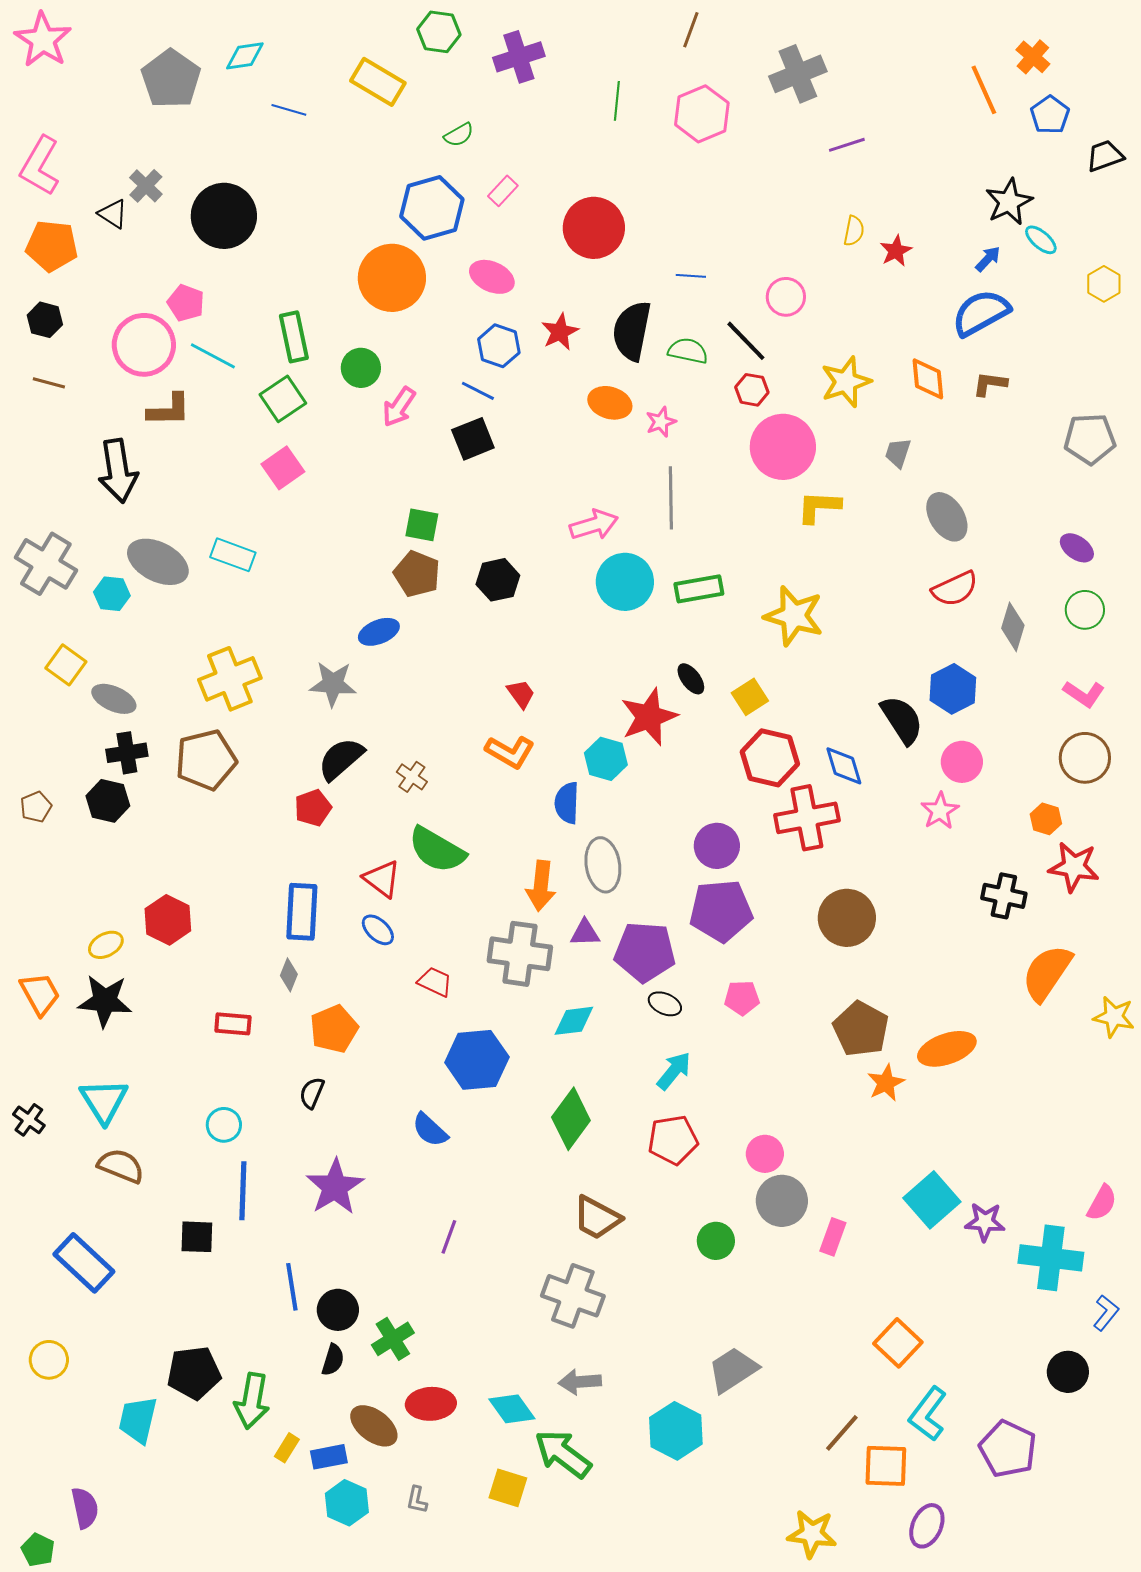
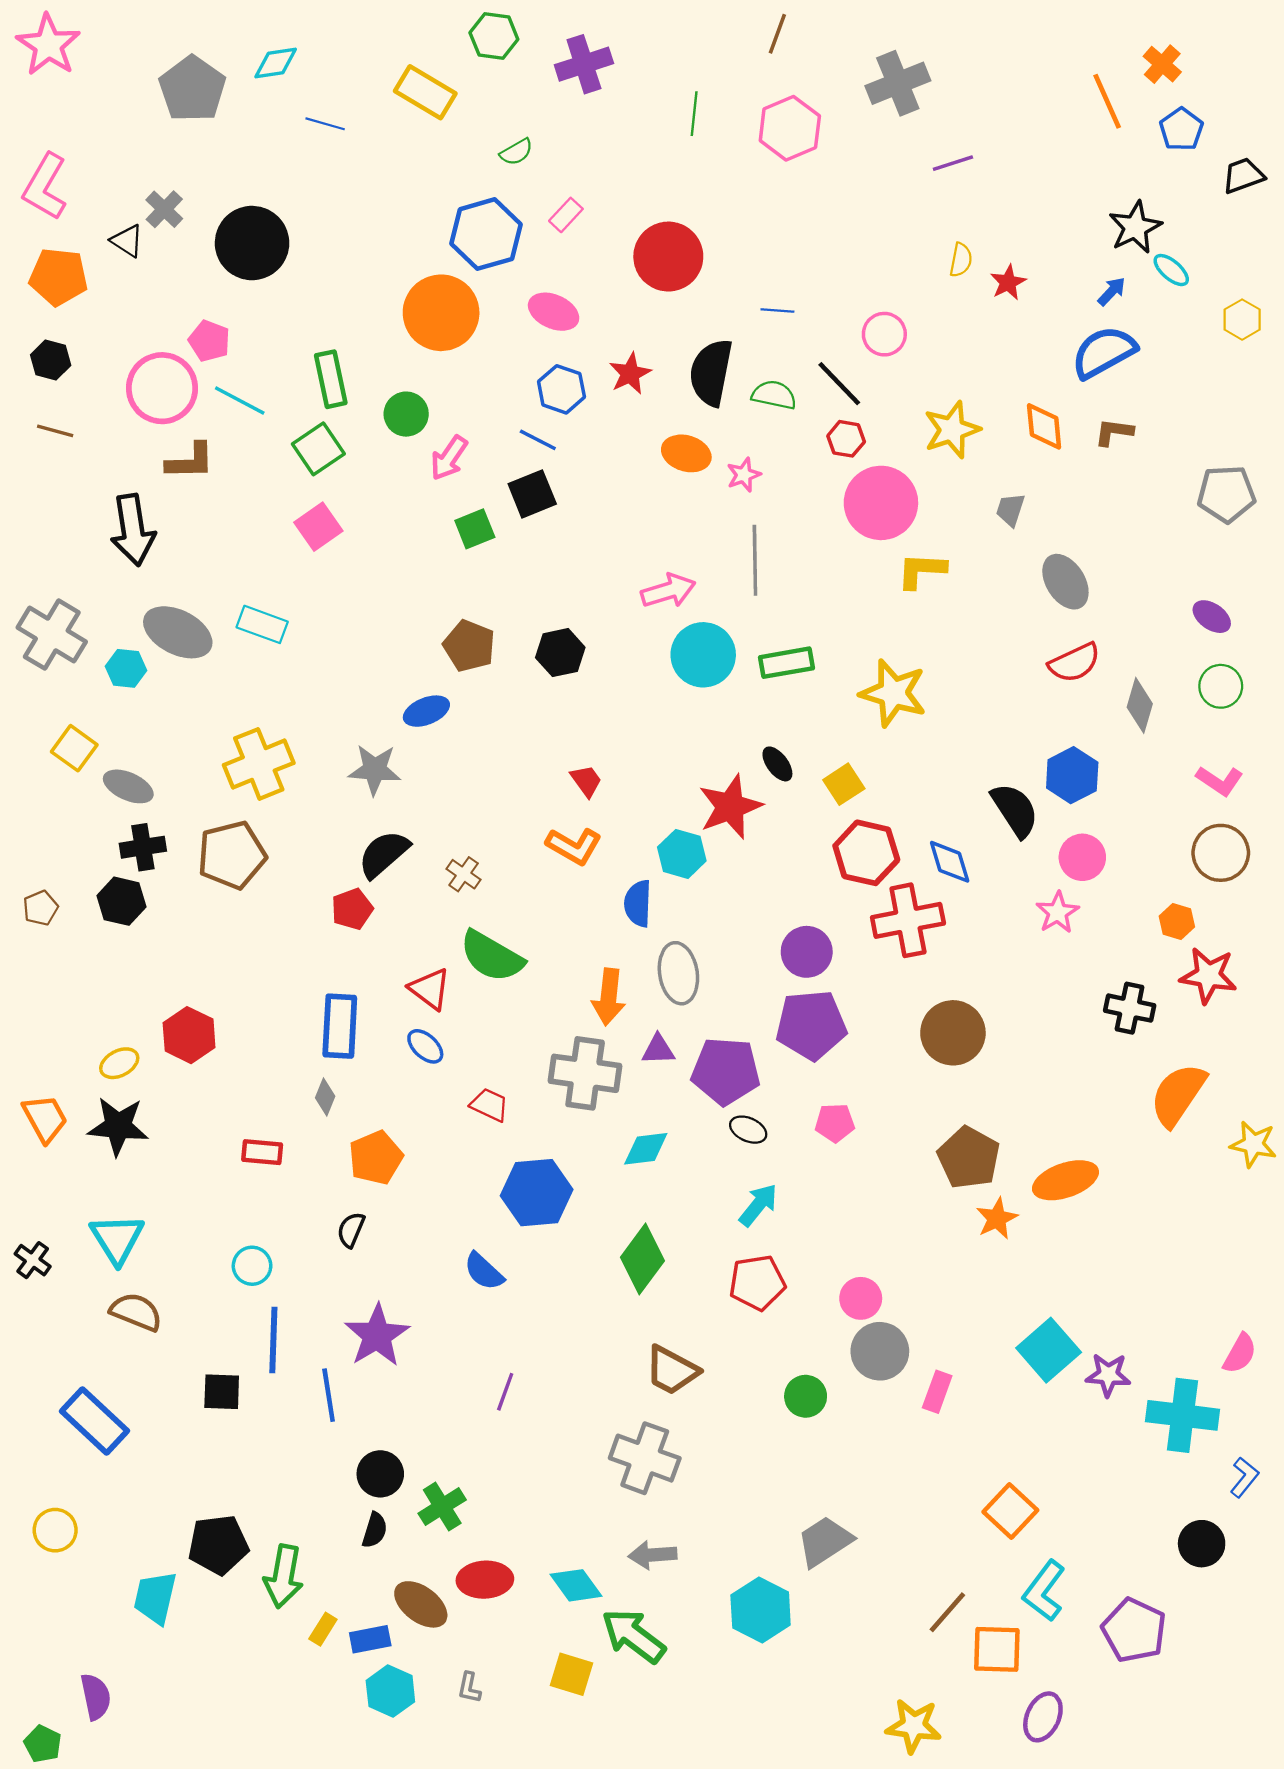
green square: (422, 525) -> (475, 529), moved, turned -33
blue line: (292, 1287) -> (329, 1395), moved

